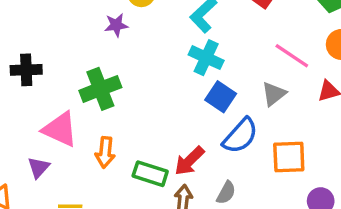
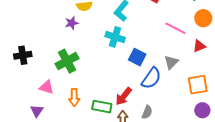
cyan cross: (206, 58) -> (115, 37), moved
gray triangle: (274, 94) -> (171, 62), moved
pink triangle: (60, 129) -> (47, 87), size x0.7
orange square: (289, 157) -> (198, 85), moved

